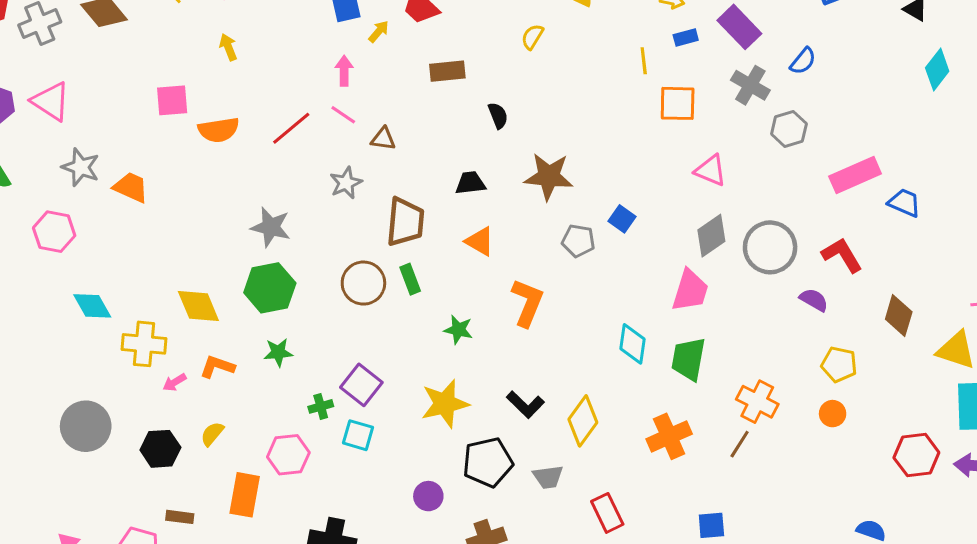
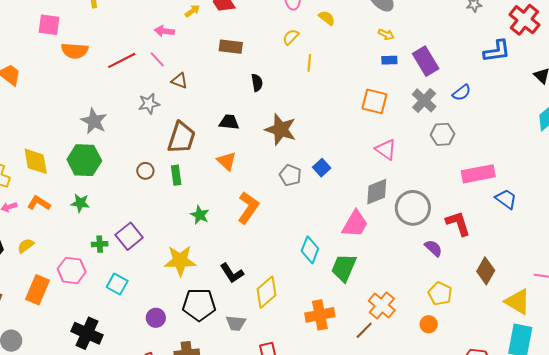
yellow line: (644, 61) -> (309, 63), moved
pink arrow: (344, 71) -> (164, 31), turned -96
brown circle: (363, 283) -> (145, 171), size x0.6
cyan square: (358, 435) -> (117, 284), moved

